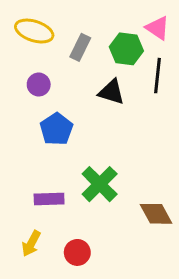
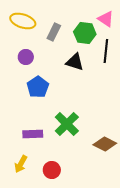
brown diamond: (156, 214) -> (105, 144), turned -35

